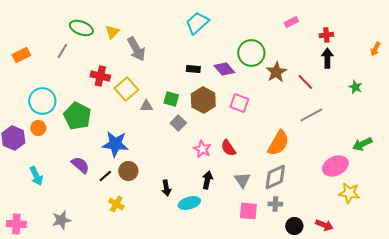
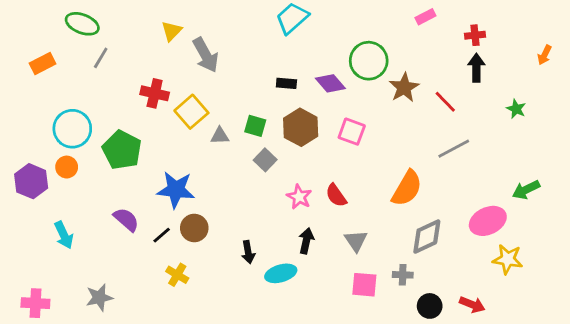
green ellipse: (81, 28) -> (82, 24), moved
gray diamond: (275, 177) -> (427, 237), moved

